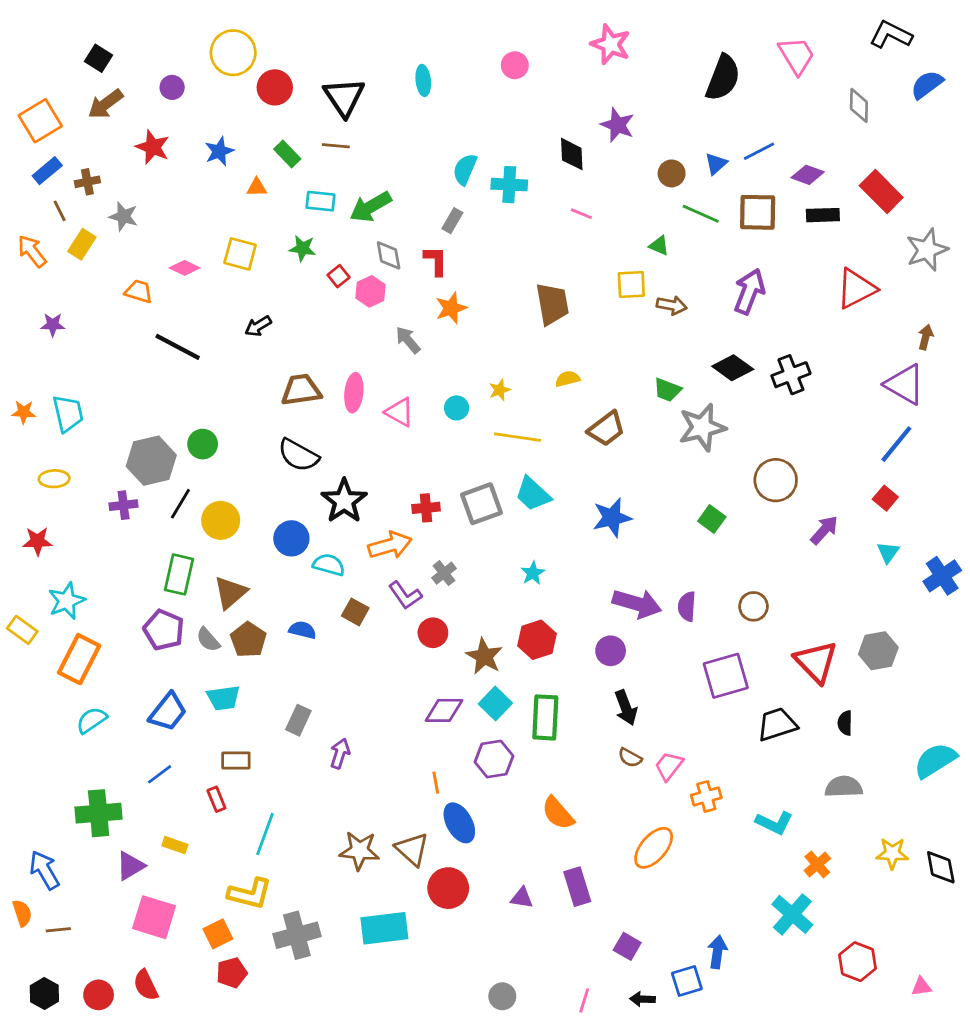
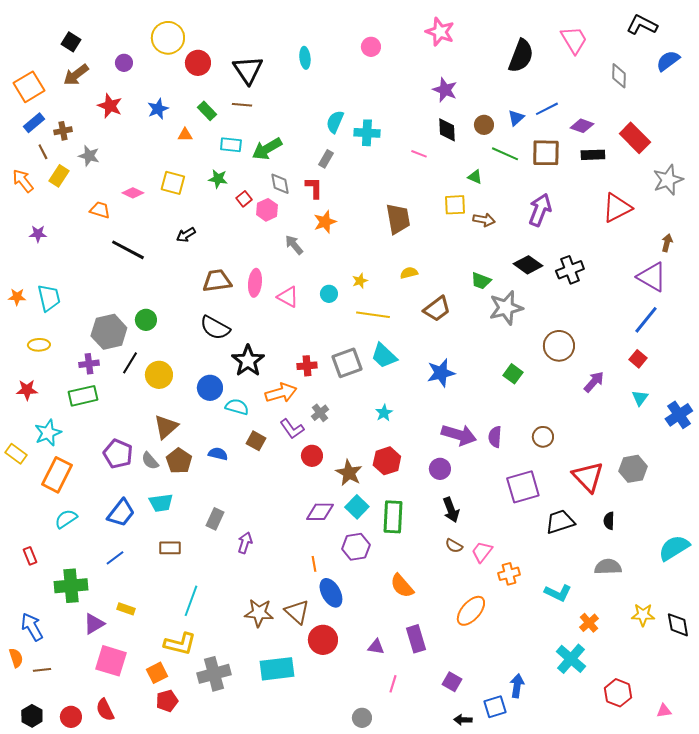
black diamond: (572, 154) -> (447, 130), moved
green rectangle: (179, 574) -> (83, 396), moved, turned 64
red rectangle: (216, 799) -> (30, 556), moved
pink line: (584, 1000) -> (393, 684), moved

